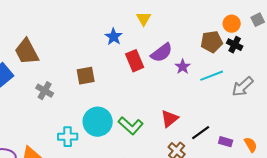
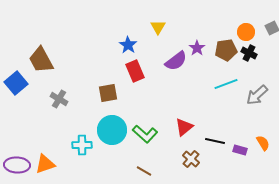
red rectangle: (135, 61) -> (135, 71), moved
purple star: (183, 67) -> (197, 48), moved
brown square: (86, 76) -> (108, 93), moved
black line: (201, 133) -> (215, 141), turned 48
orange semicircle: (251, 145) -> (263, 143), moved

